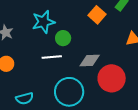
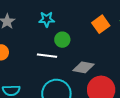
cyan star: (43, 22) -> (47, 19), size x0.7

